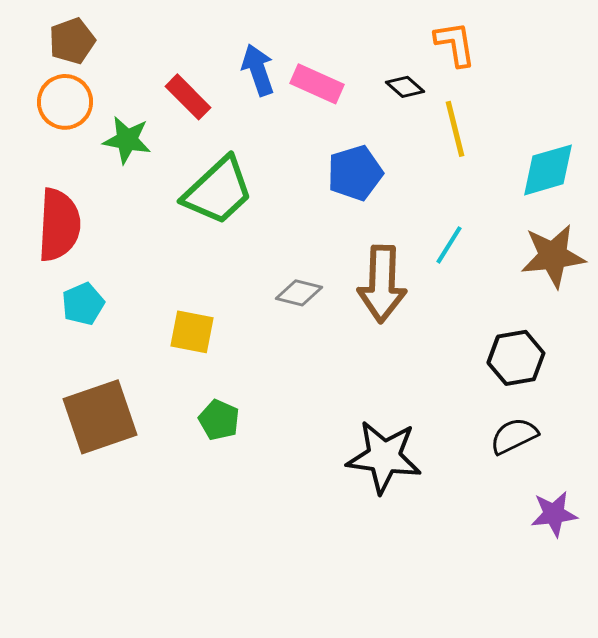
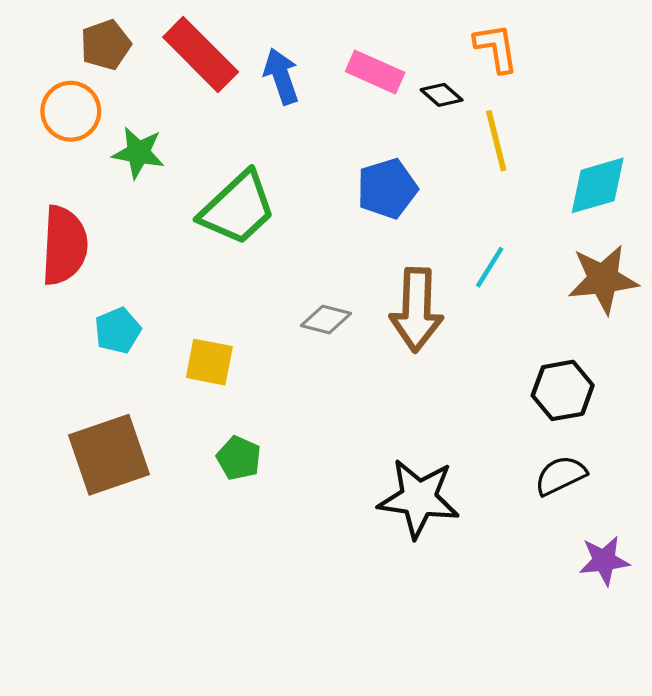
brown pentagon: (72, 41) -> (106, 45), moved
pink rectangle: (317, 84) -> (375, 72), moved
red rectangle: (188, 97) -> (201, 55), moved, size x1.5
cyan pentagon: (83, 304) -> (118, 330), moved

